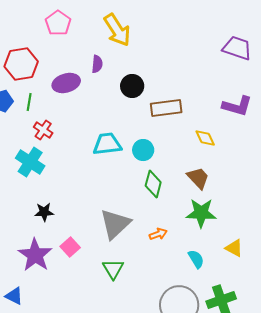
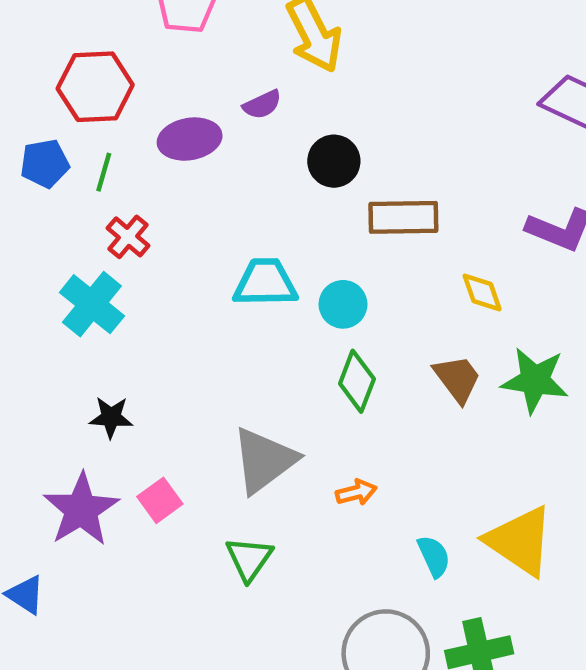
purple semicircle: (97, 64) -> (262, 105), turned 54
green star: (201, 213) -> (535, 380), moved
yellow triangle: (234, 248) -> (520, 541), size x1.8

